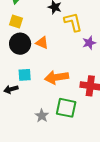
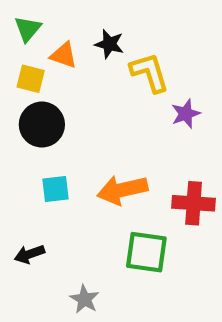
orange triangle: (42, 43) -> (64, 55), moved
black arrow: (11, 89) -> (30, 254), moved
gray star: (42, 116) -> (85, 299), moved

